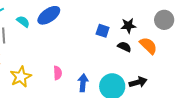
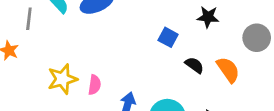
black star: (128, 26) -> (208, 17), moved
yellow star: (21, 77) -> (62, 79), moved

